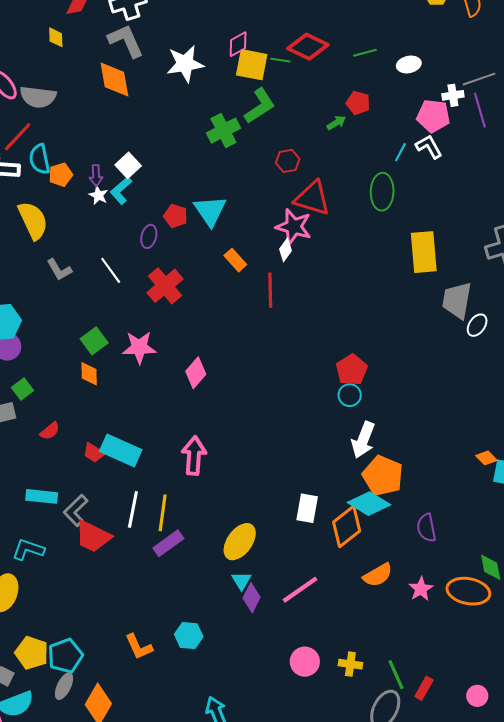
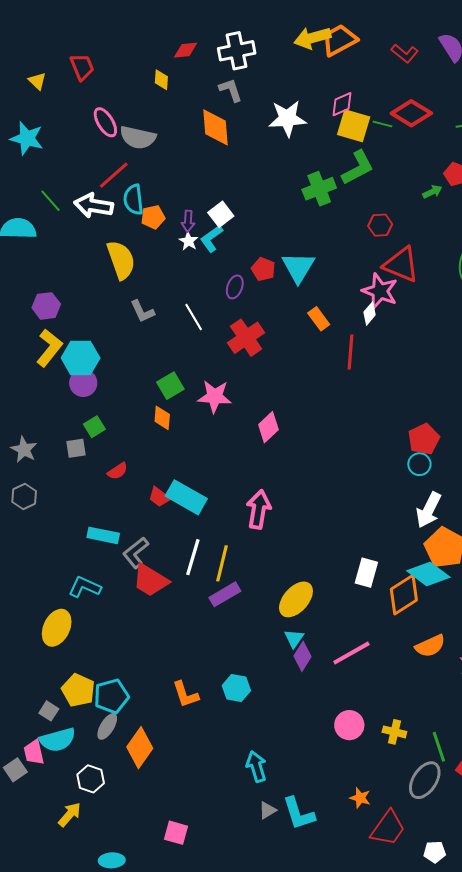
gray L-shape: (126, 41) -> (231, 90), size x0.7

